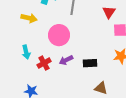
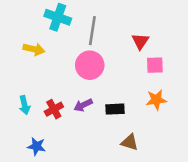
pink circle: (59, 35) -> (90, 65), moved
cyan arrow: (26, 52) -> (25, 105), moved

